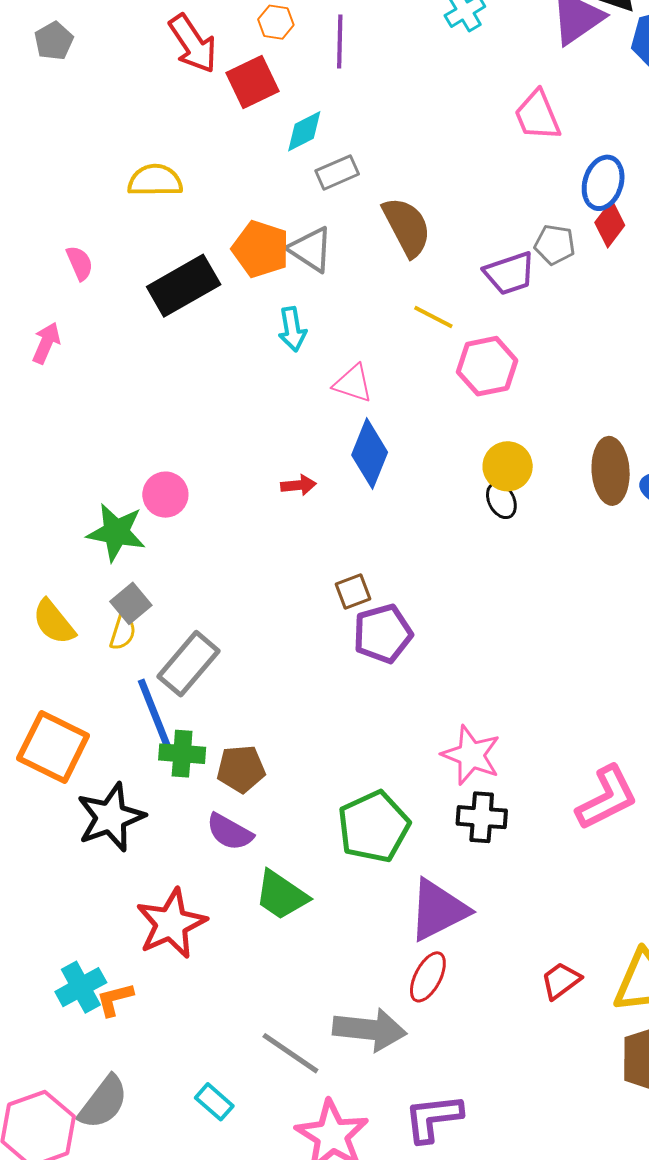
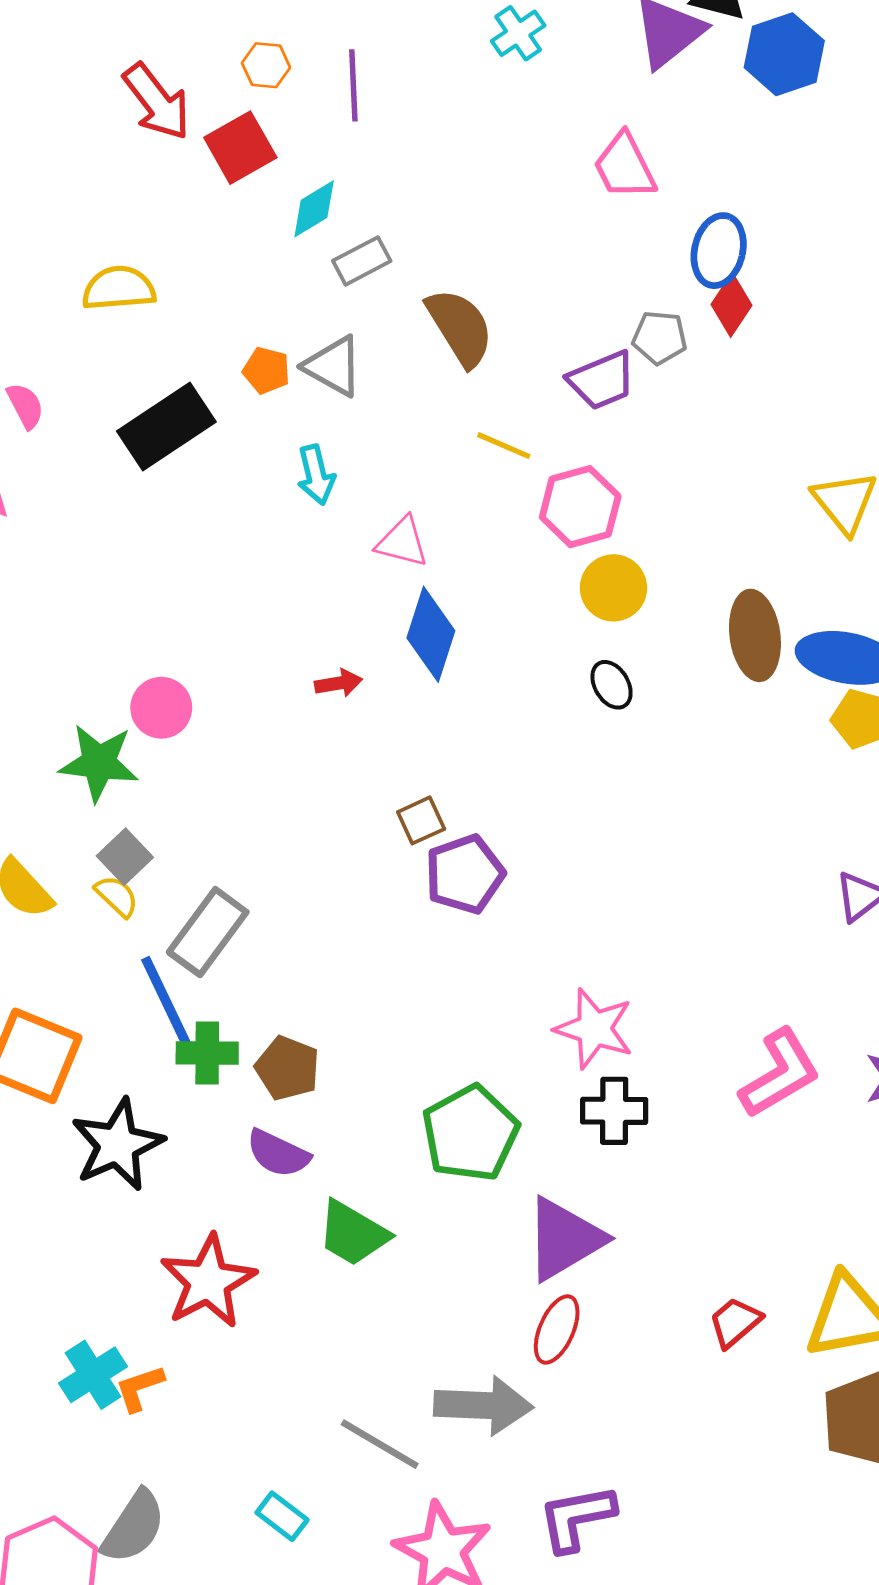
orange pentagon: (261, 249) -> (266, 370), size x0.6
yellow circle: (508, 466) -> (613, 588), moved
yellow semicircle: (123, 632) -> (117, 896), turned -60
brown pentagon: (241, 769) -> (287, 1068), turned 30

